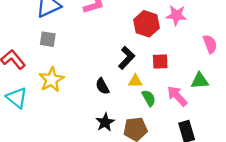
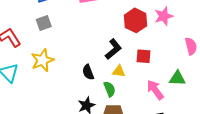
pink star: (176, 15) -> (164, 16), turned -30
gray square: (48, 39) -> (44, 23), turned -35
green semicircle: (149, 98) -> (110, 89), moved

